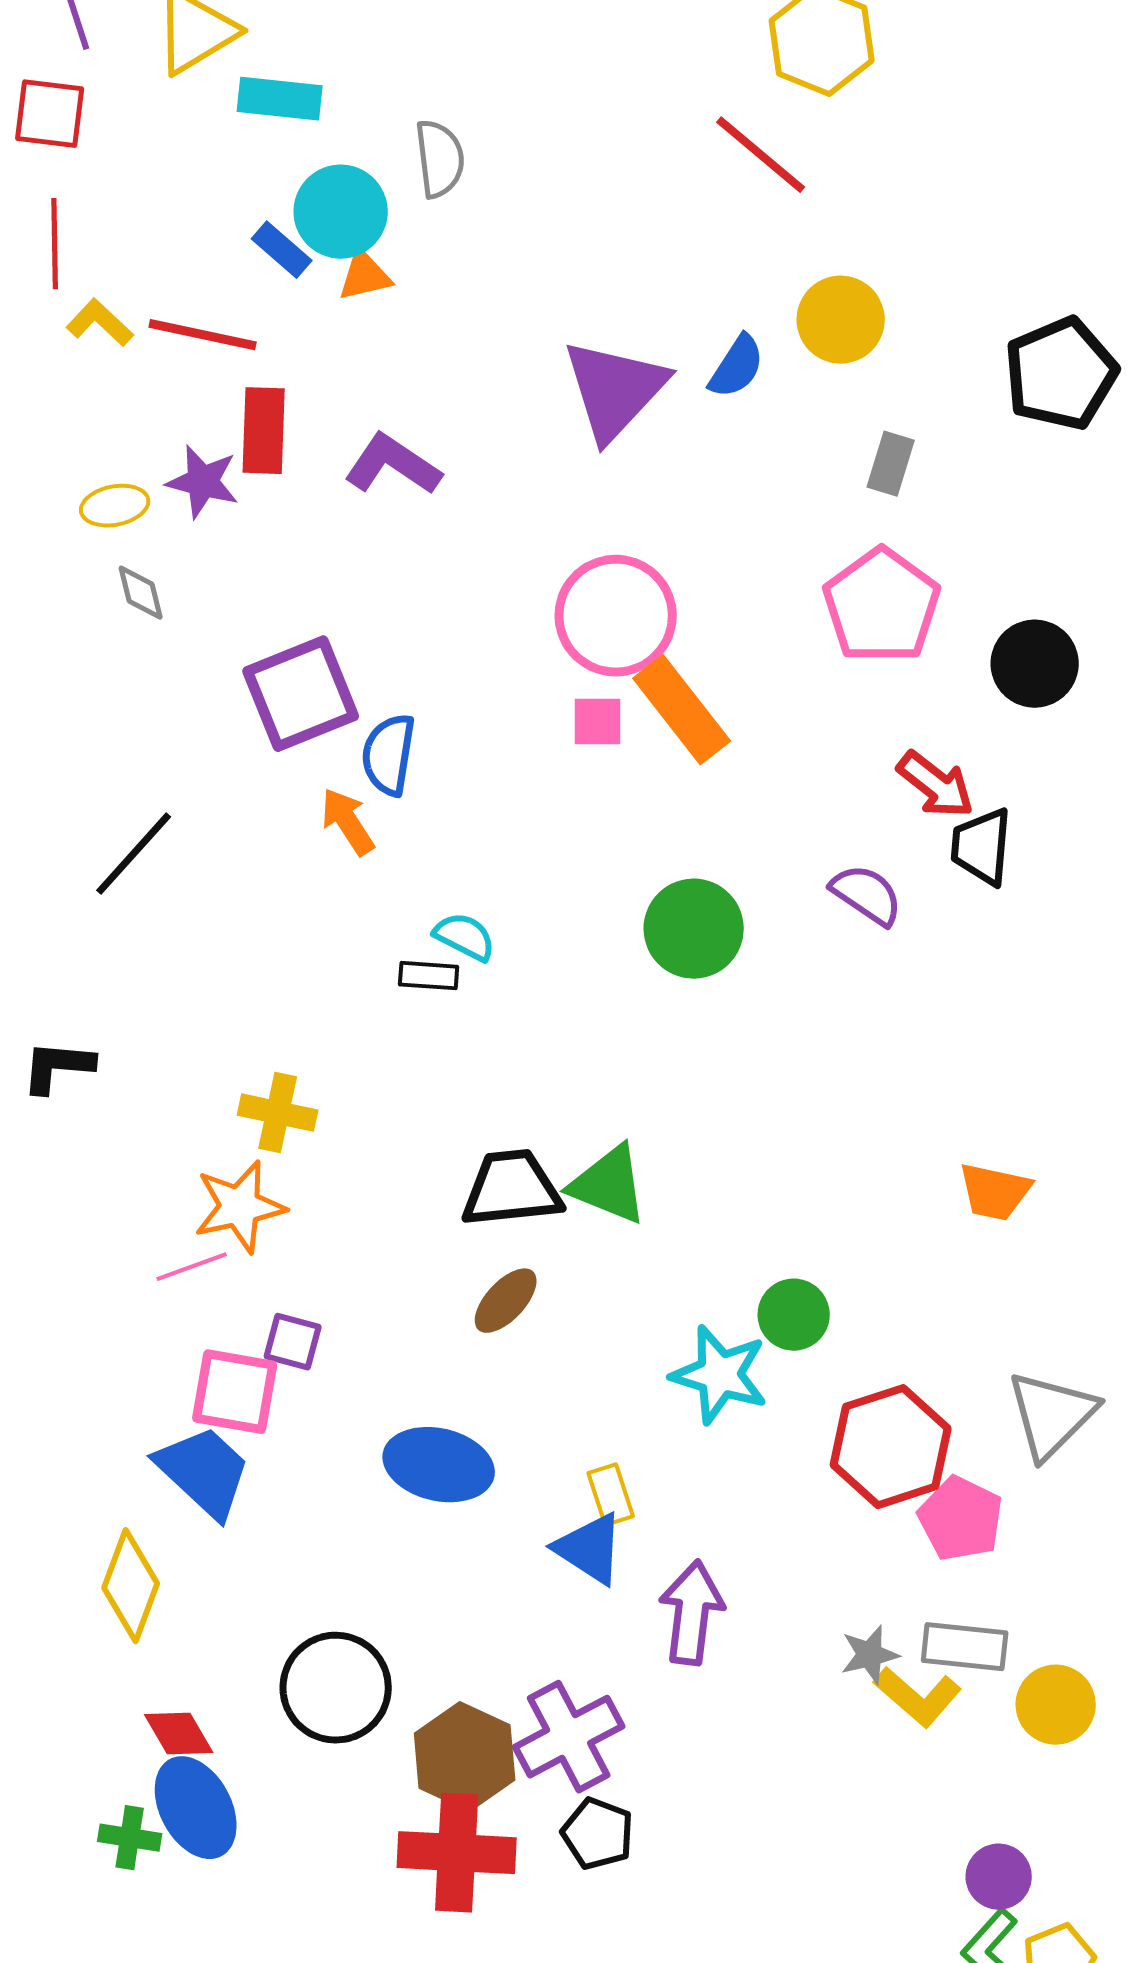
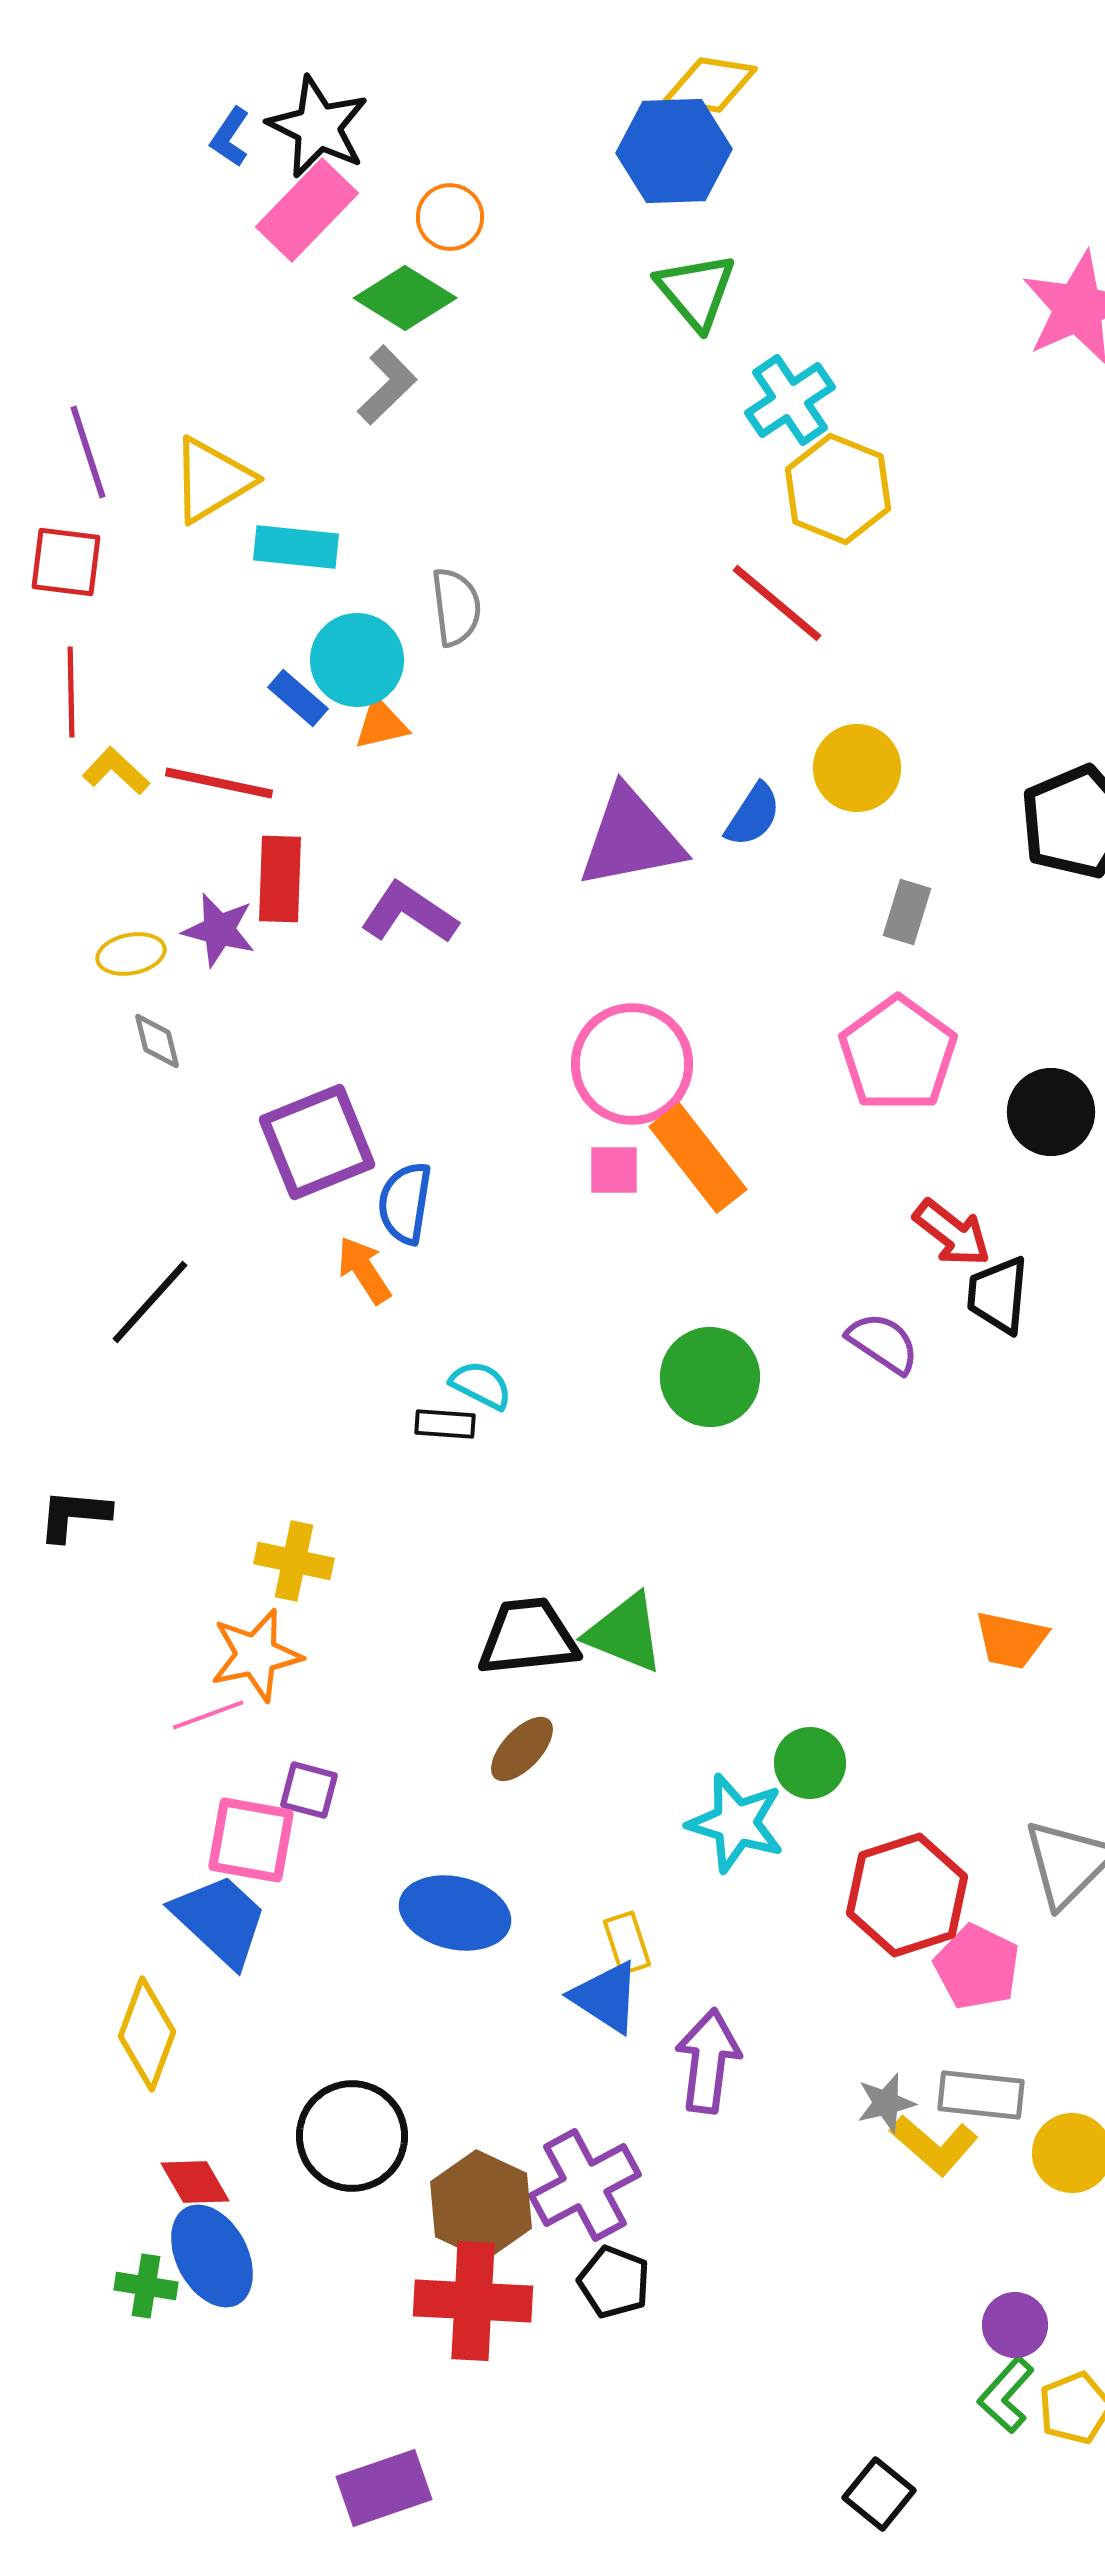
purple triangle: (615, 390) -> (631, 838), turned 36

